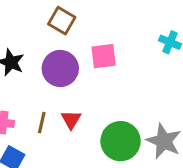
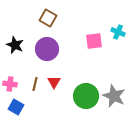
pink square: (104, 56) -> (94, 41), moved

